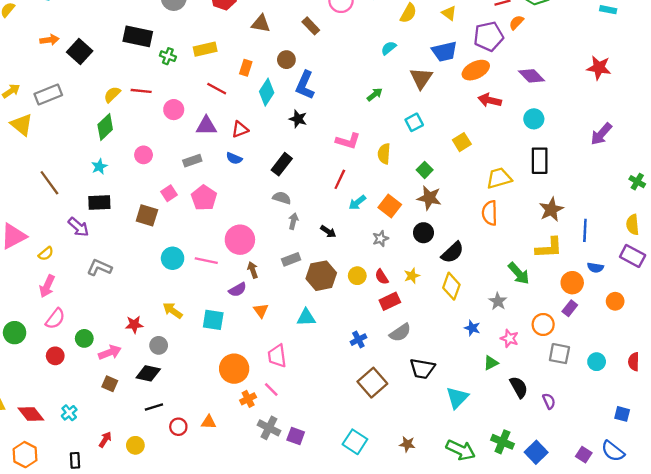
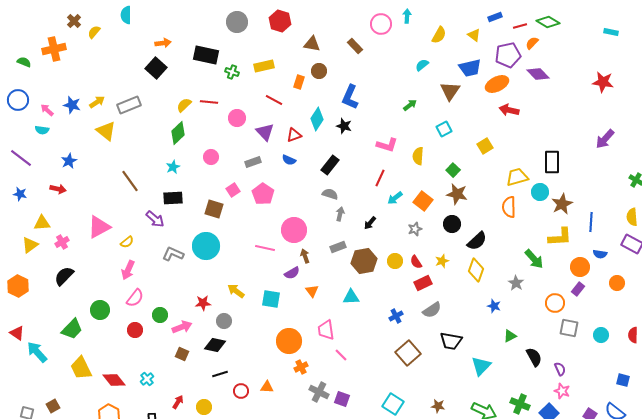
orange arrow: (49, 40) -> (163, 43), moved
brown circle: (286, 60) -> (319, 71), moved
purple diamond: (532, 76) -> (538, 74), moved
cyan diamond: (267, 92) -> (317, 119), moved
cyan circle: (534, 119) -> (540, 192), moved
purple triangle: (206, 126) -> (265, 132), turned 48
black arrow: (328, 232) -> (370, 223), turned 96
cyan circle: (173, 258) -> (206, 246), moved, size x1.4
pink star: (509, 338) -> (562, 391), moved
pink line: (271, 390) -> (341, 355), moved

